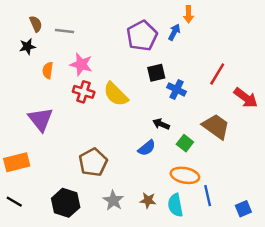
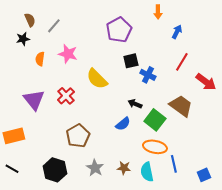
gray line: (64, 31) -> (54, 26), turned -56
blue arrow: (174, 32) -> (177, 32), moved
red cross: (84, 92) -> (66, 96), moved, turned 30
green square: (185, 143) -> (155, 120), size x1.5

